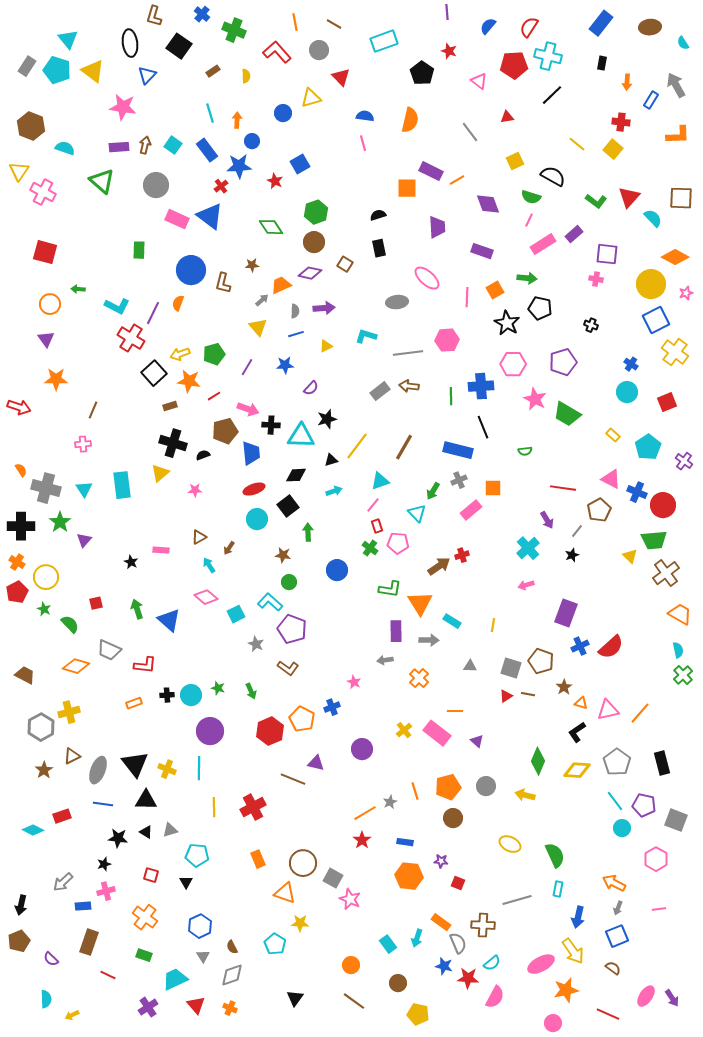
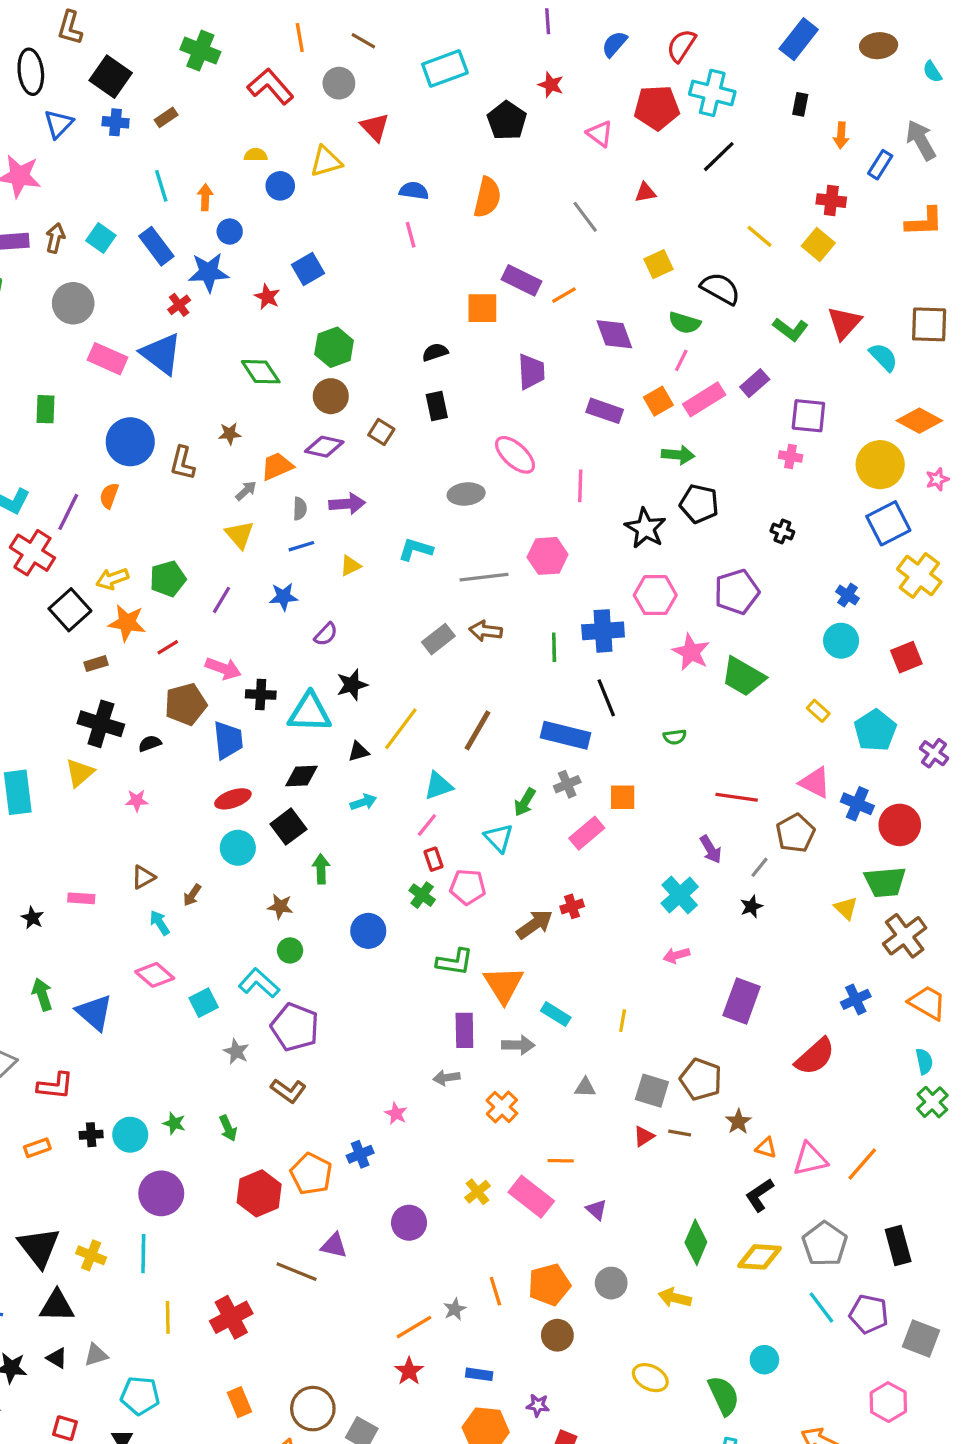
blue cross: (202, 14) -> (116, 122), moved, turned -35
yellow semicircle: (246, 76) -> (256, 155), moved, turned -88
orange square: (495, 290) -> (658, 401), moved
blue cross: (580, 646) -> (856, 999), moved
cyan circle: (622, 828) -> (764, 1360), moved

